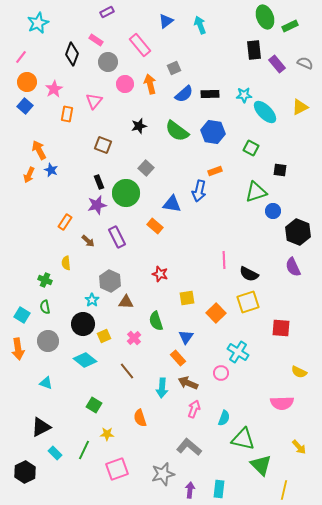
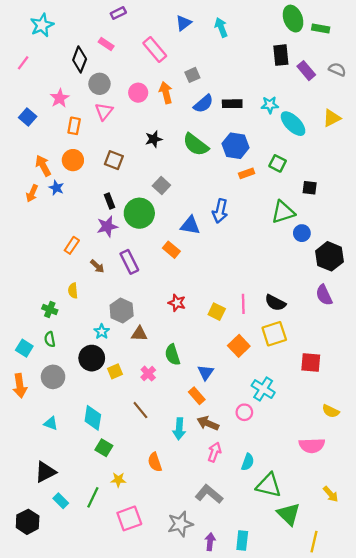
green rectangle: (290, 26) -> (321, 28), turned 35
gray circle: (108, 62) -> (99, 84), moved
orange circle: (27, 82) -> (73, 160), moved
orange rectangle: (215, 171) -> (247, 173), moved
pink line: (224, 260) -> (243, 304), moved
yellow square: (187, 298) -> (217, 312), moved, turned 35
cyan diamond: (85, 360) -> (93, 418), moved, turned 60

